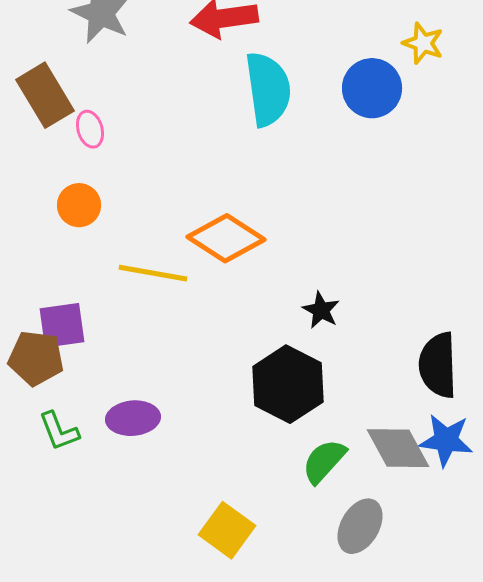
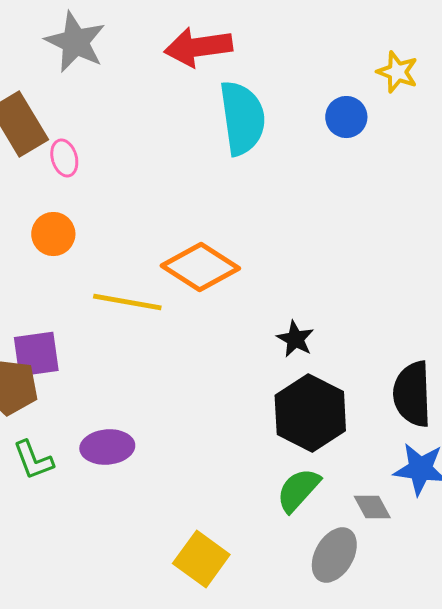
blue circle: (372, 88) -> (346, 117), size x0.7
black hexagon: (288, 384) -> (310, 413), moved
gray diamond: (398, 448) -> (372, 507), moved, size x0.6

